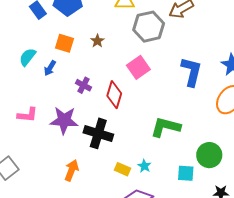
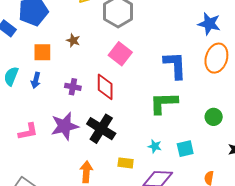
blue L-shape: (191, 72) -> (175, 65), moved
black cross: (98, 133) -> (101, 129), turned 32
green circle: (209, 155) -> (214, 117), size x0.7
yellow rectangle: (122, 169) -> (126, 163), moved
cyan square: (186, 173) -> (185, 149), moved

